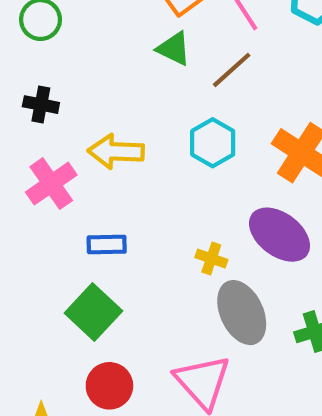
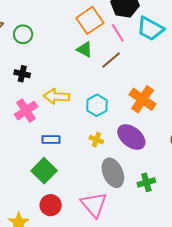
cyan hexagon: (213, 143) -> (97, 105), moved
yellow cross: (211, 258) -> (96, 140), moved

